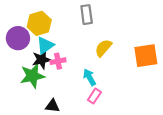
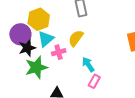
yellow semicircle: (103, 48) -> (76, 38), moved
black star: (42, 60) -> (27, 48), moved

